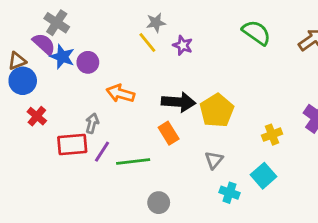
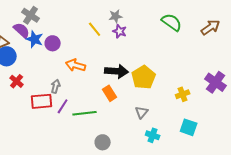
gray star: (156, 23) -> (116, 16), moved
cyan square: (264, 176) -> (189, 127), moved, turned -30

